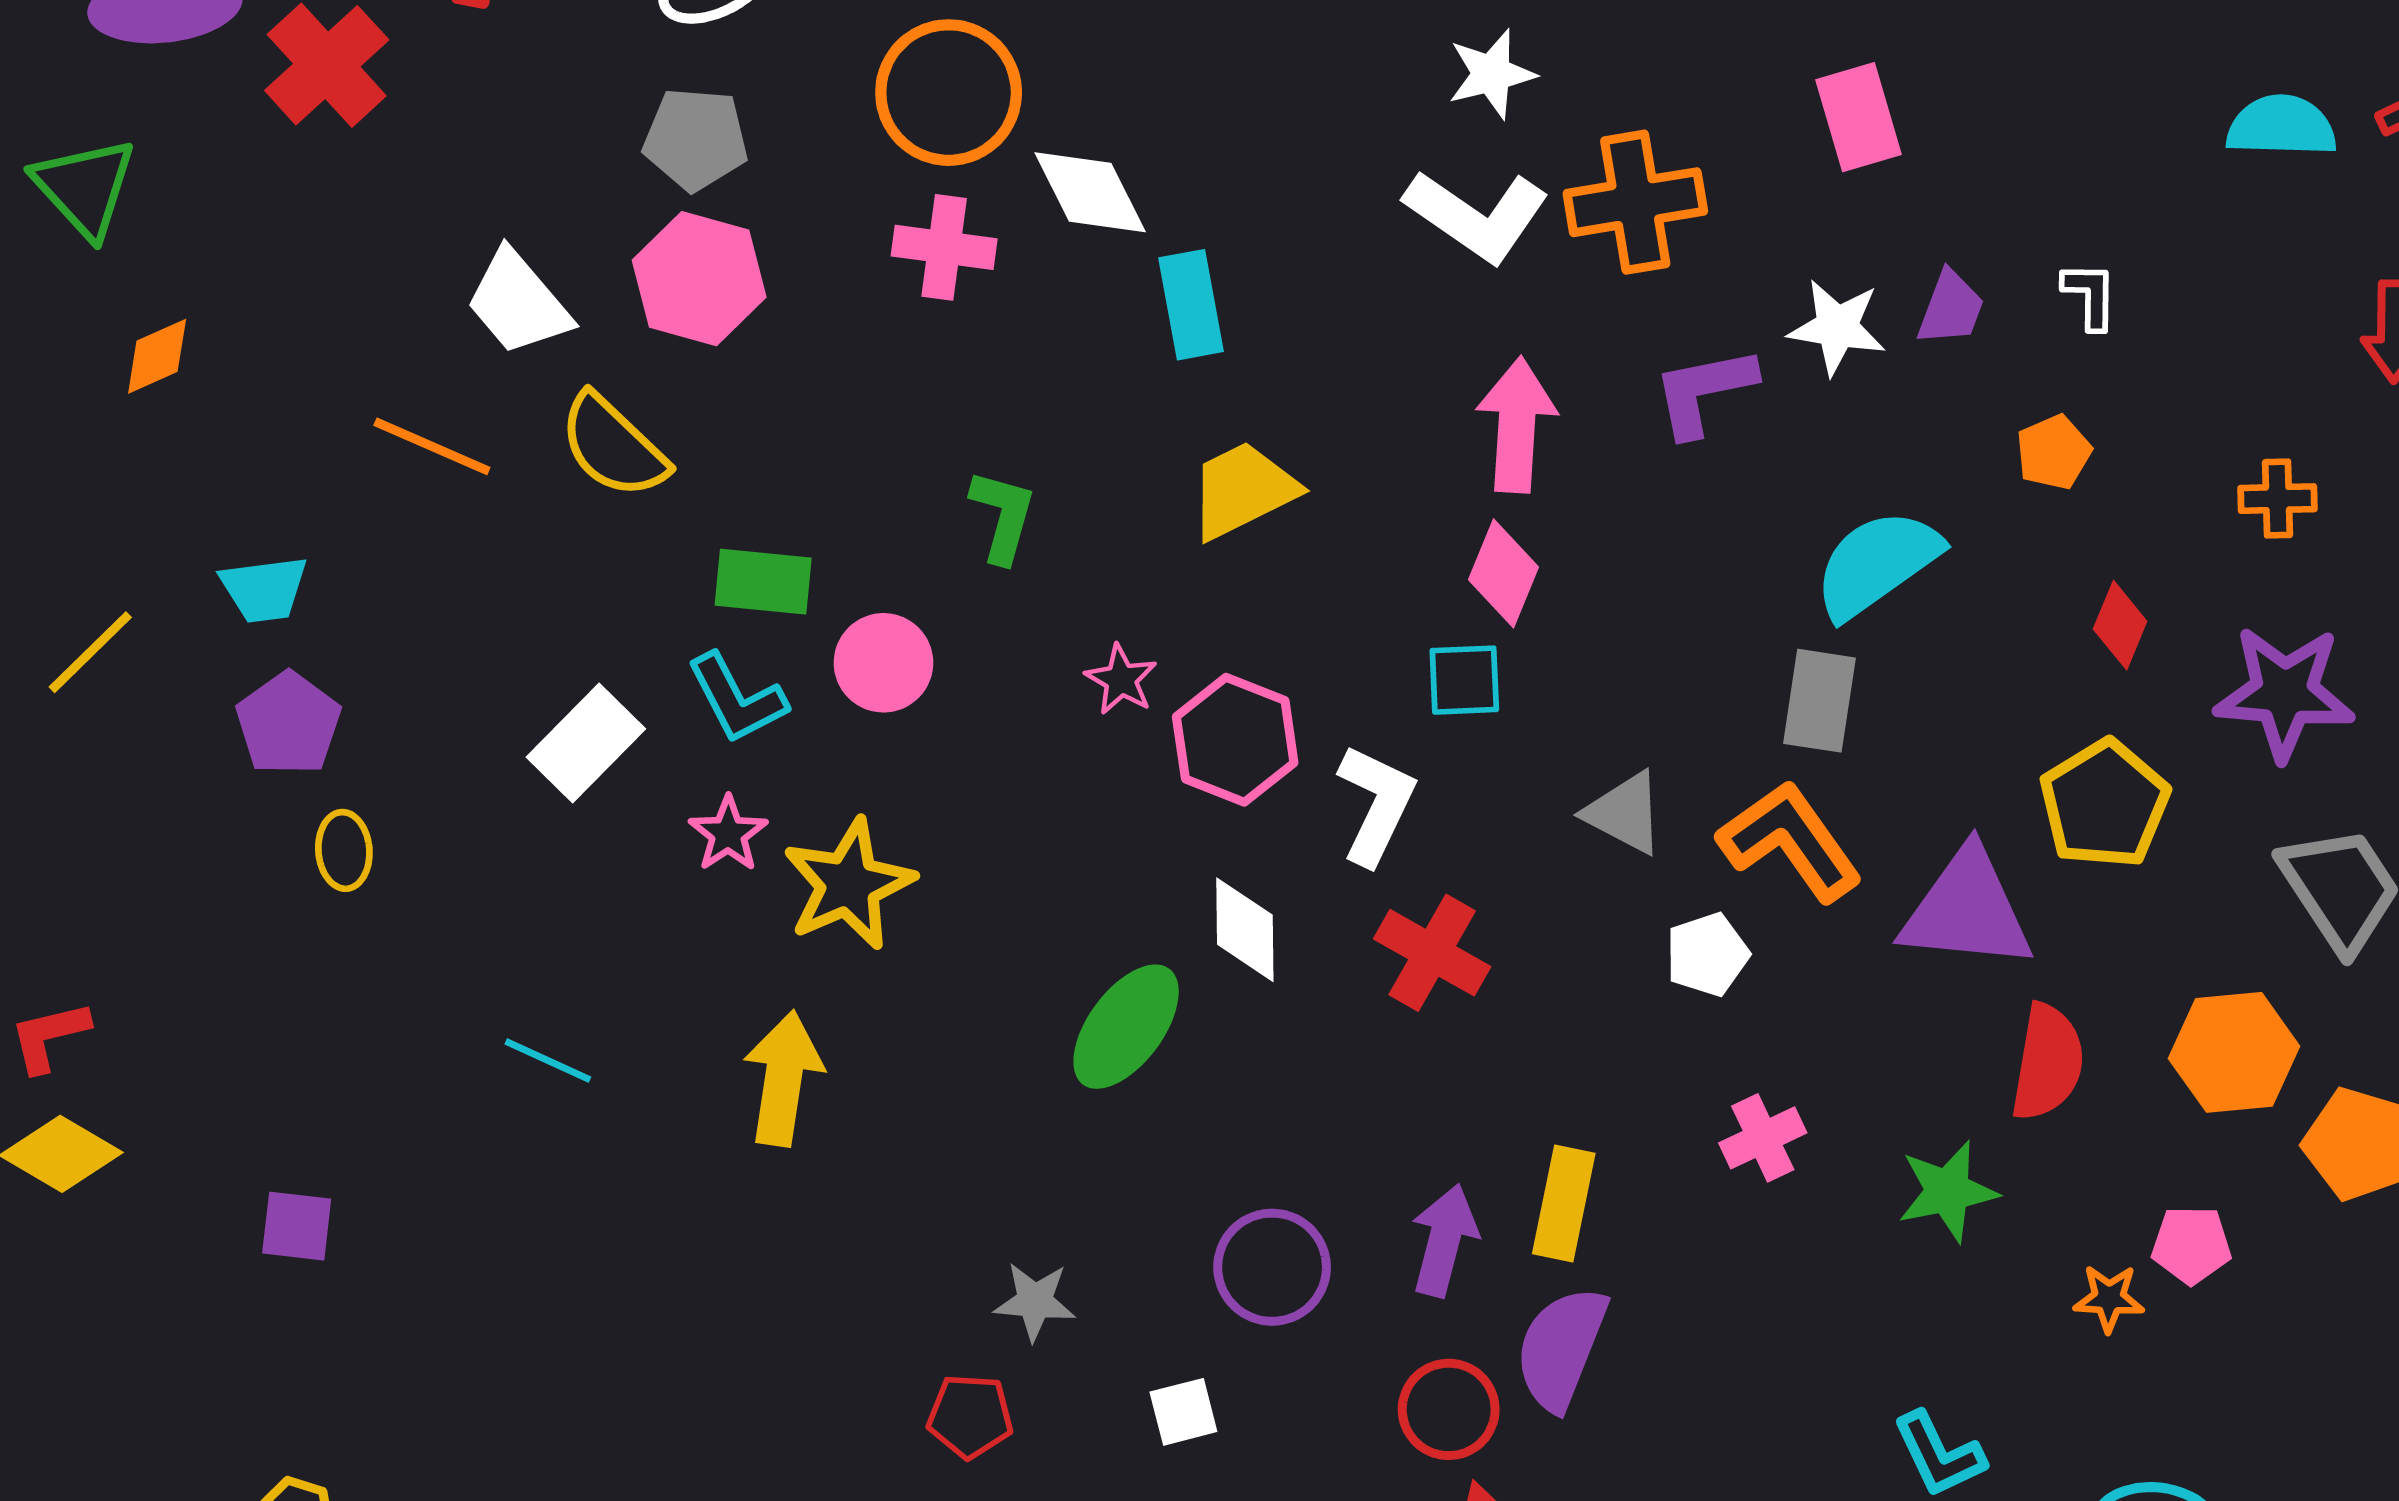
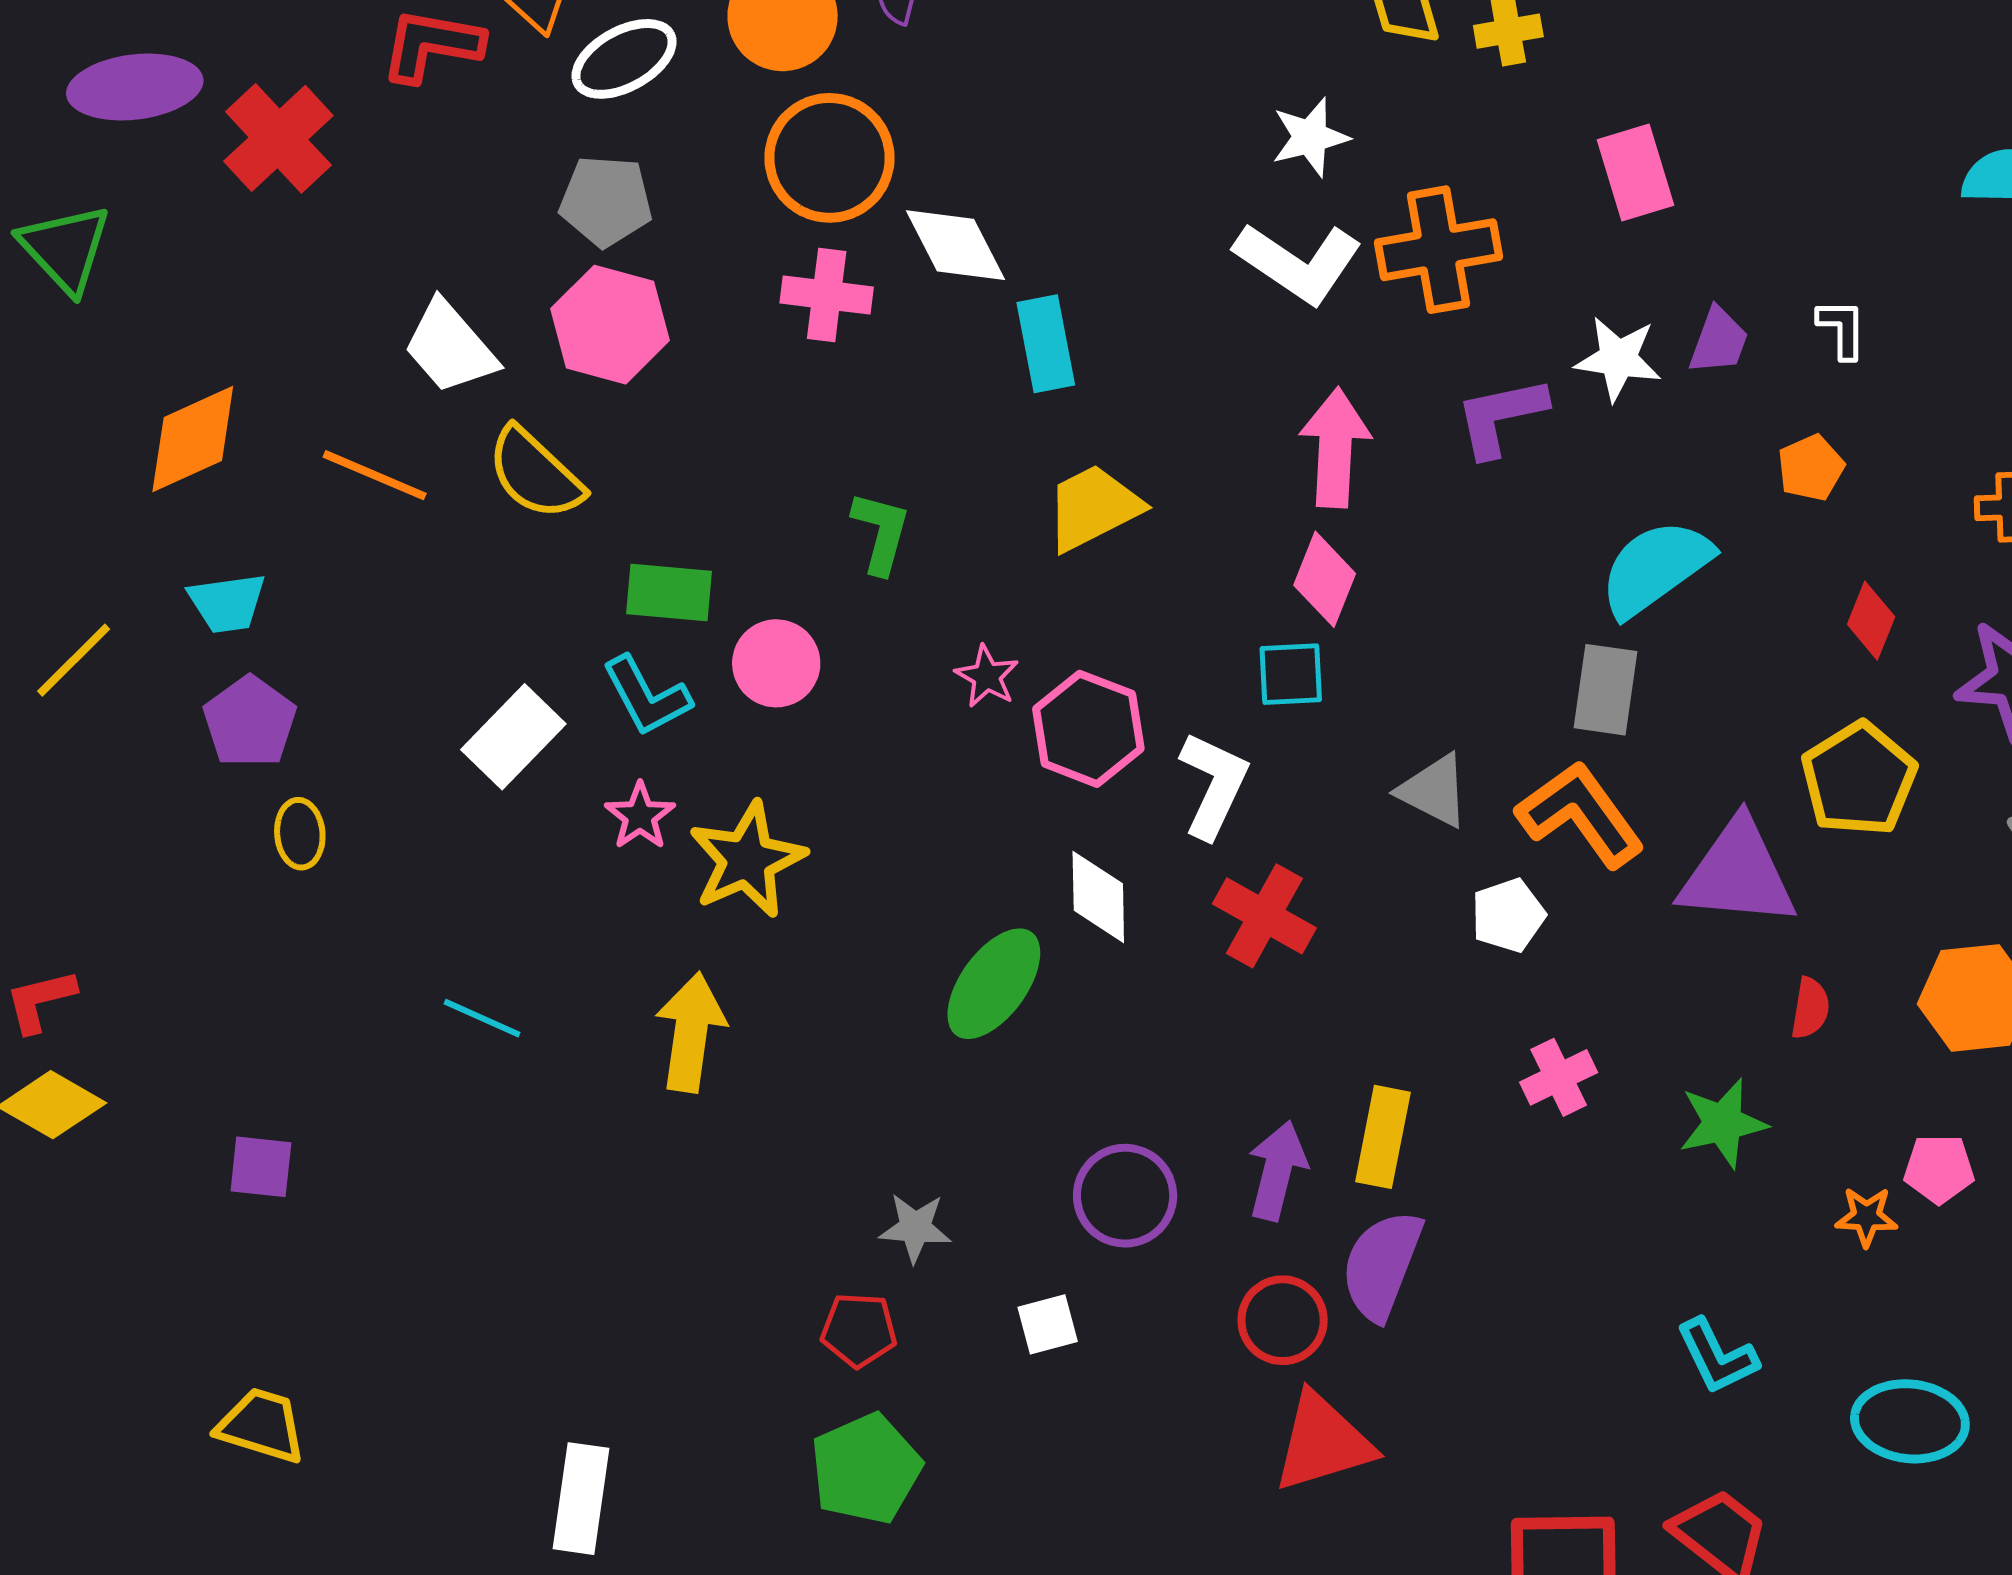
orange diamond: (157, 356) -> (193, 439), moved, size x1.6
red semicircle: (2047, 1062) -> (1810, 1008), size x0.6

